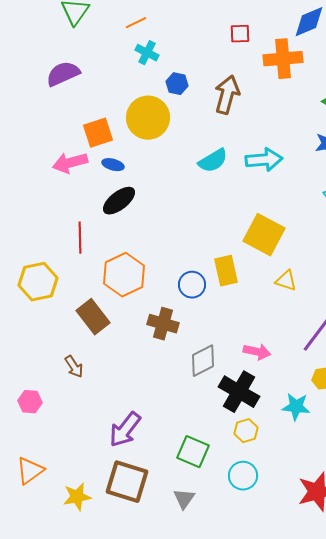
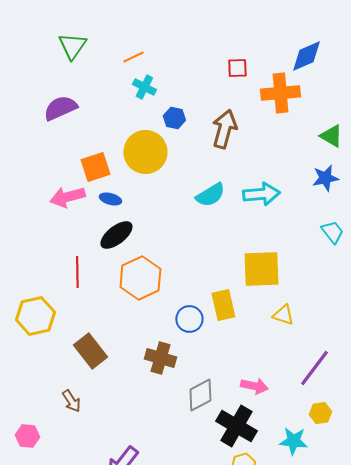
yellow square: (264, 235) -> (261, 269), turned -30
orange hexagon: (124, 275) -> (140, 278), moved

